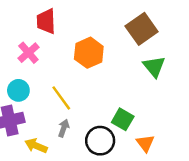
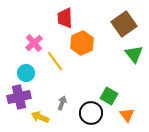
red trapezoid: (46, 21) -> (65, 18), moved
yellow line: (61, 98) -> (55, 61), moved

